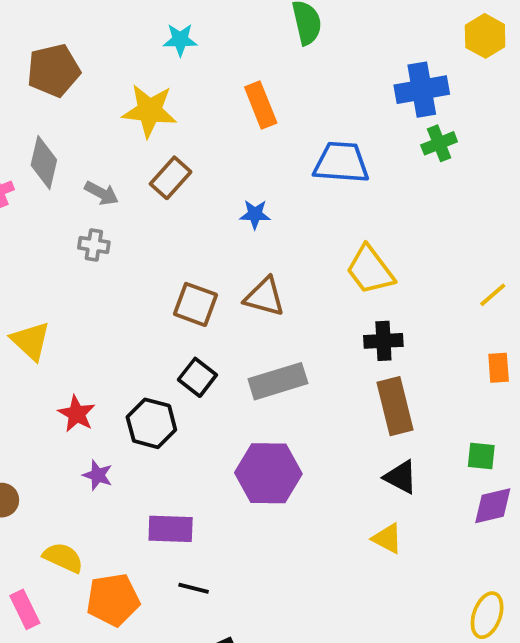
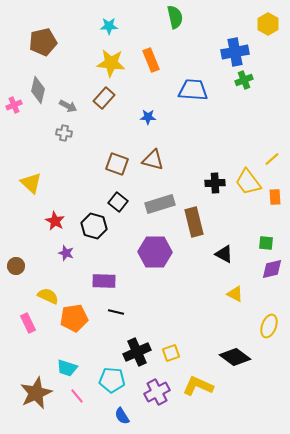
yellow star: (149, 111) -> (111, 63), moved
yellow trapezoid: (370, 270) -> (248, 182), moved
brown rectangle: (395, 406) -> (194, 222), moved
yellow triangle: (387, 538) -> (235, 294), moved

